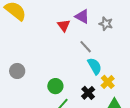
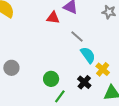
gray star: (106, 24) -> (109, 12), moved
red triangle: (64, 25) -> (53, 18), turned -40

